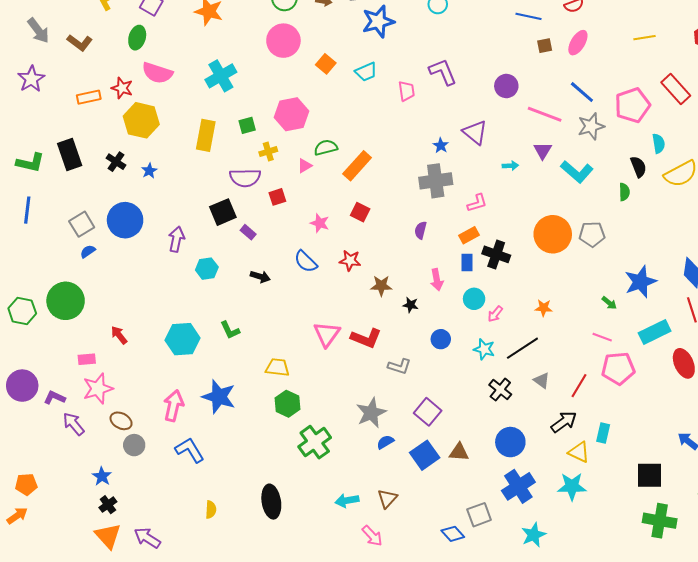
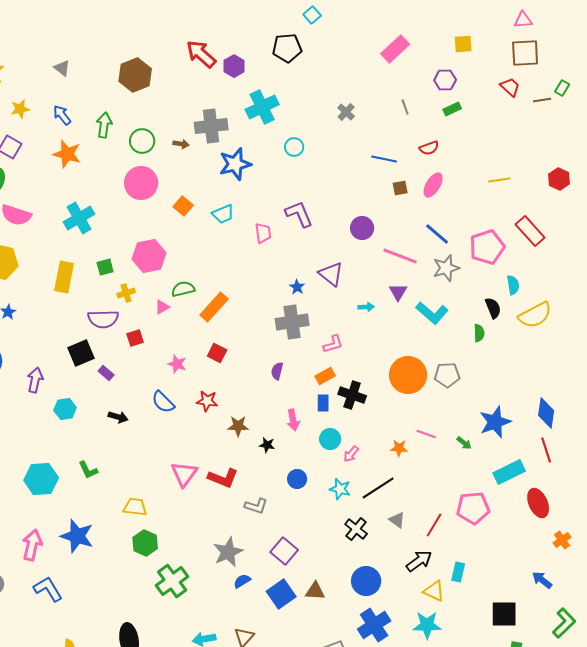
pink line: (602, 337) -> (426, 434), moved

